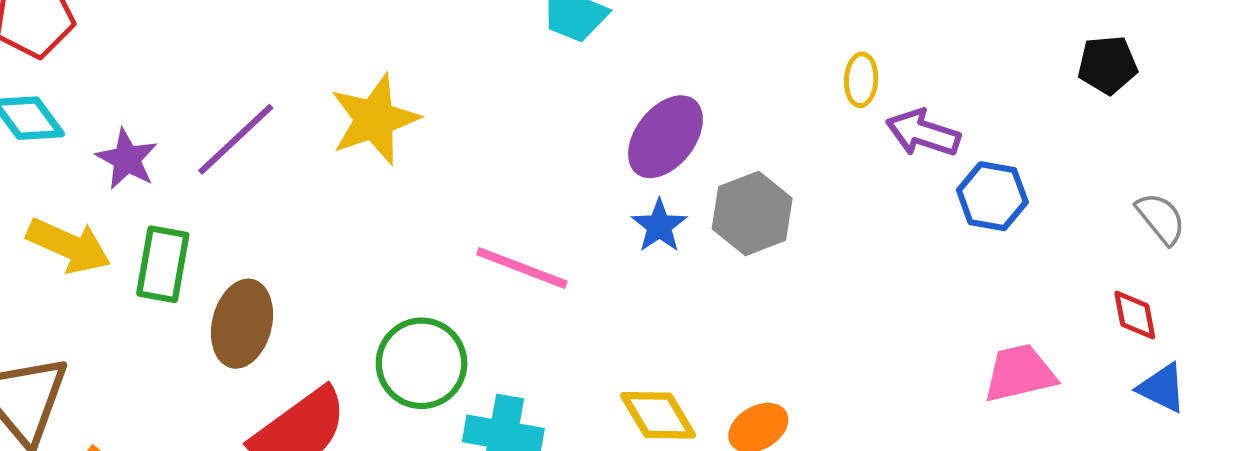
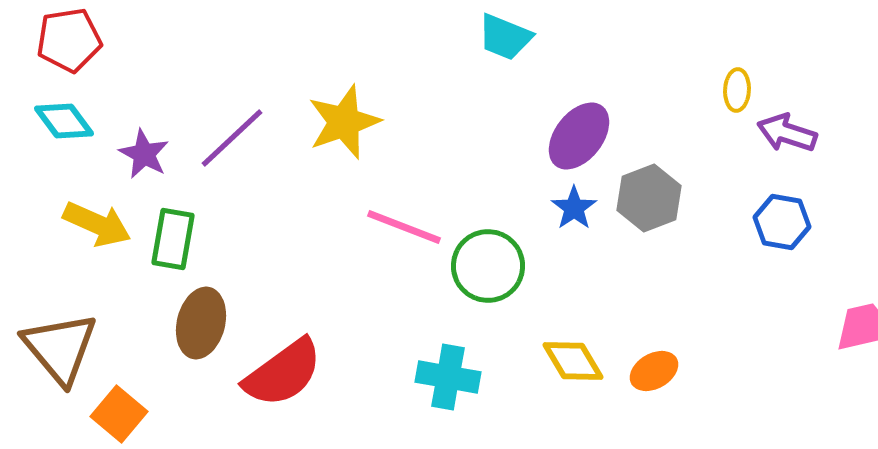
blue hexagon: (992, 196) -> (782, 222), moved
pink line: (522, 268) -> (404, 227), moved
brown ellipse: (242, 324) -> (201, 323), moved
green circle: (422, 363) -> (488, 266), moved

